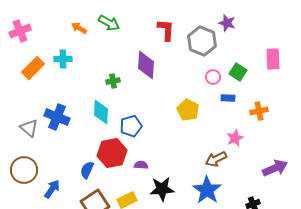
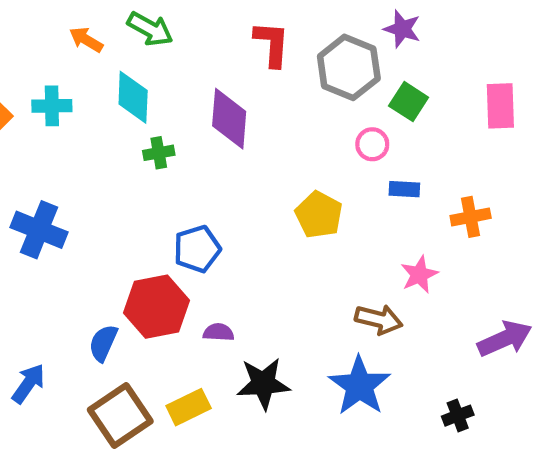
green square: (238, 72) -> (409, 102), moved
cyan diamond: (101, 112) -> (133, 97), moved
brown arrow: (216, 159) -> (379, 319), turned -140

